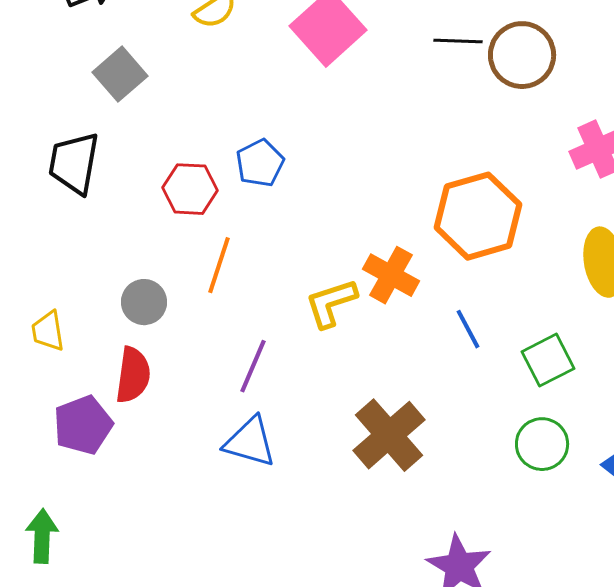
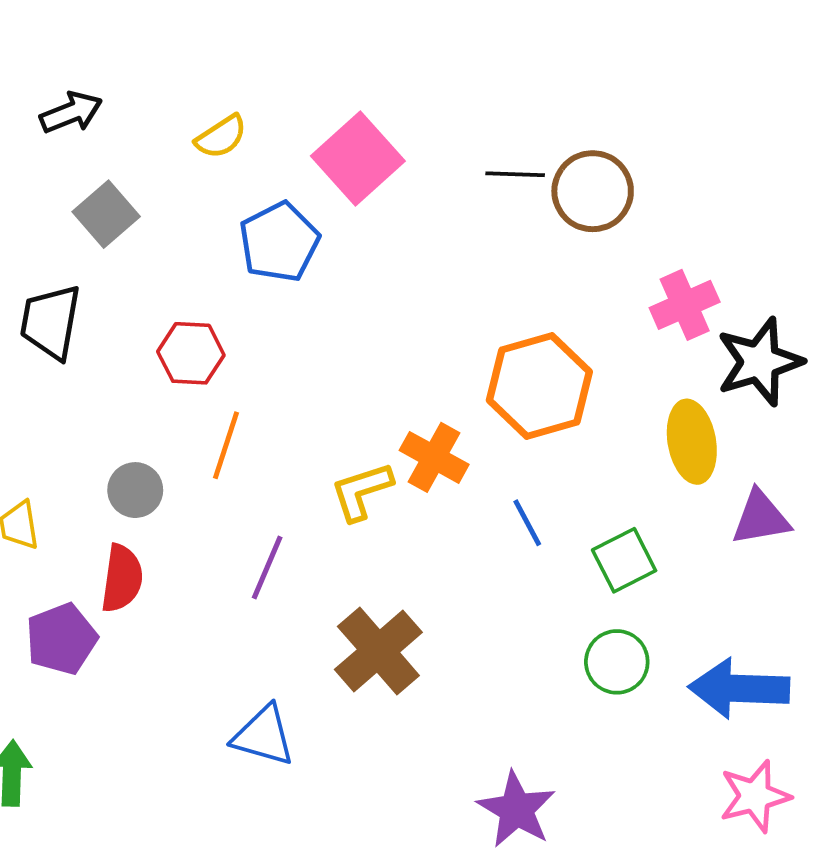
blue pentagon: (260, 163) -> (279, 242), moved, size x1.4
brown cross: (389, 435) -> (378, 651), moved
blue triangle: (250, 442) -> (263, 736), moved

